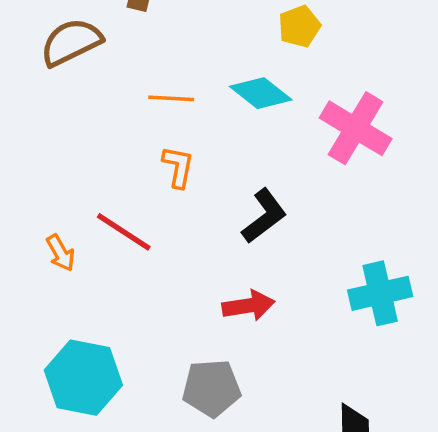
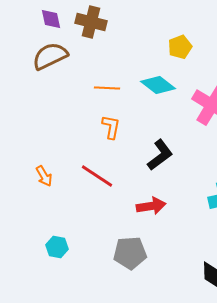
red line: (124, 232) -> (97, 176), moved
cyan hexagon: (83, 378) -> (57, 247), size x0.5

